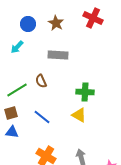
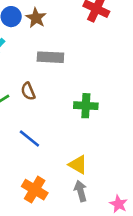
brown star: (56, 23) -> (36, 18), moved
yellow triangle: (79, 115) -> (78, 165), moved

